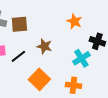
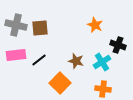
brown star: (44, 46) -> (76, 61), moved
orange cross: (73, 85) -> (103, 89), moved

